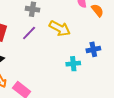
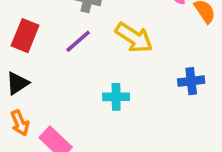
cyan cross: (73, 64) -> (116, 97), moved

